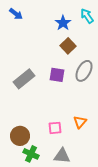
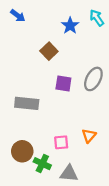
brown square: (68, 46) -> (49, 51), moved
gray rectangle: (24, 79) -> (27, 103), moved, turned 45
green cross: (31, 154) -> (42, 164), moved

